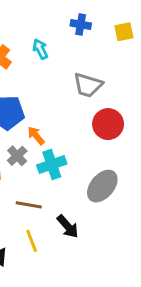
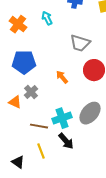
orange arrow: (36, 136) -> (62, 77), moved
cyan cross: (52, 164) -> (62, 118), moved

